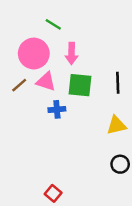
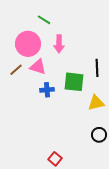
green square: (80, 85) -> (74, 82), moved
red square: (53, 193) -> (55, 159), moved

